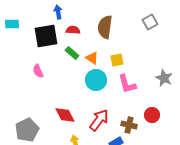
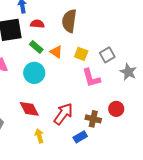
gray square: (150, 22) -> (107, 55), moved
yellow square: (117, 60) -> (81, 54), turned 32
cyan circle: (96, 80) -> (34, 73), moved

